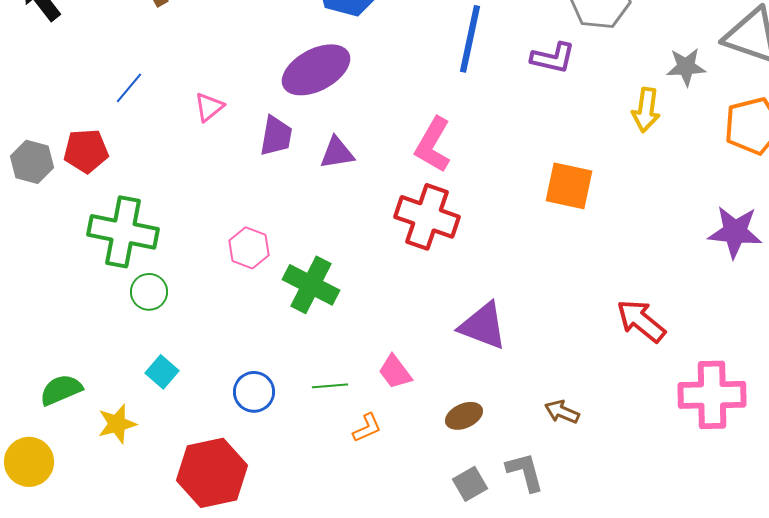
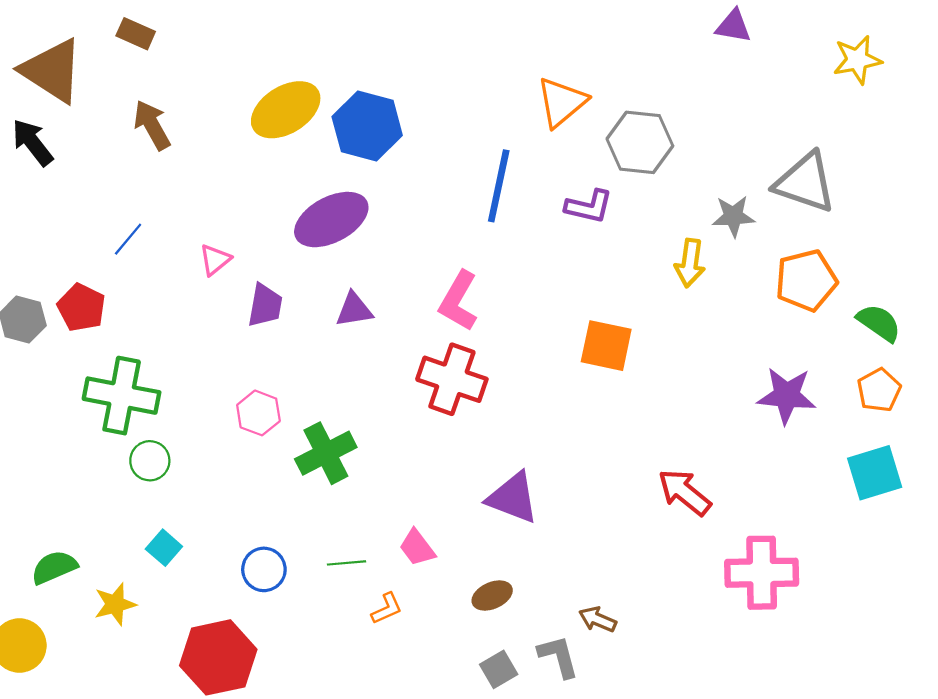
purple trapezoid: (276, 136) -> (265, 305), moved
red pentagon: (86, 151) -> (81, 308), turned 30
green cross: (311, 285) -> (326, 453), turned 36
brown arrow: (562, 412) -> (598, 619), moved

